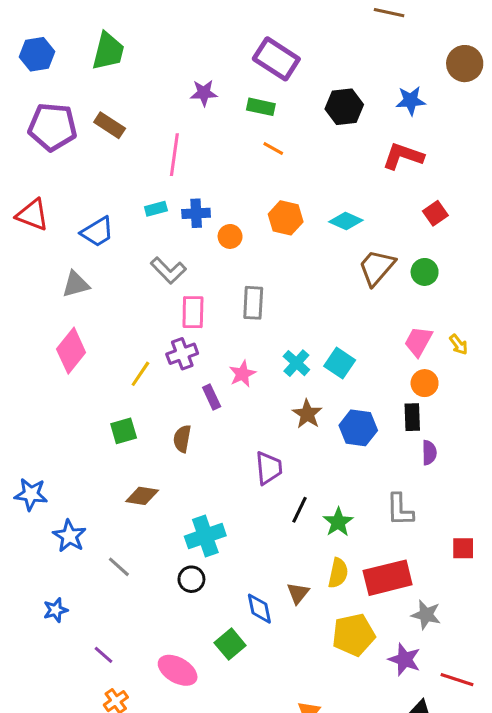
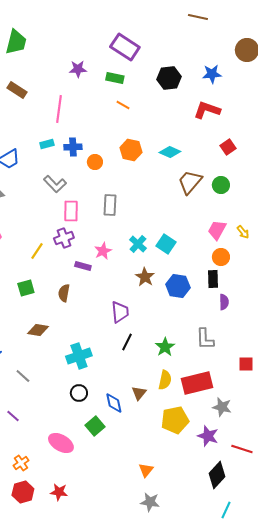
purple rectangle: (212, 397) -> (83, 266), turned -49
black line: (300, 510) -> (127, 342), moved
black circle: (191, 579) -> (79, 393), moved
purple line: (103, 655) -> (13, 416), moved

